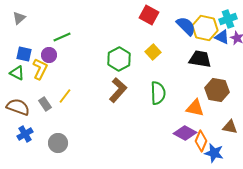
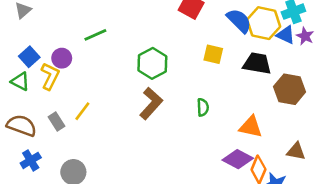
green line: (62, 37) -> (95, 35), moved
yellow square: (153, 52) -> (213, 54), moved, turned -35
blue square: (24, 54) -> (29, 57), turned 35
brown hexagon: (217, 90) -> (290, 89), moved
green semicircle: (158, 93) -> (203, 107), size x0.6

